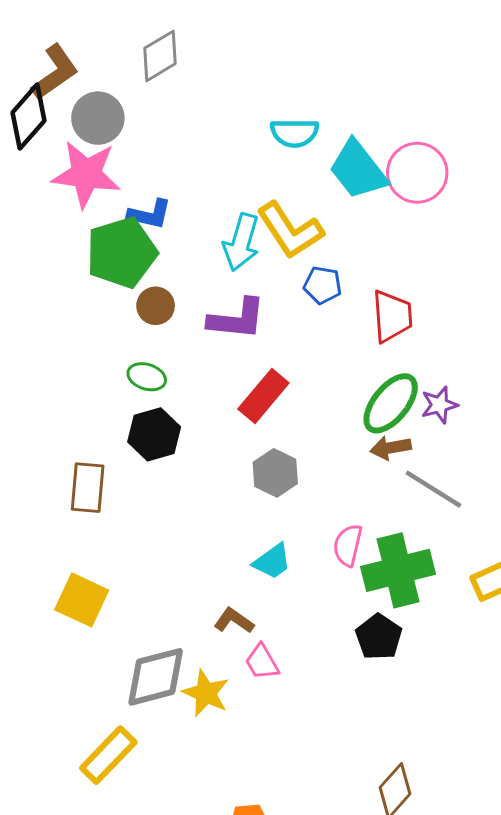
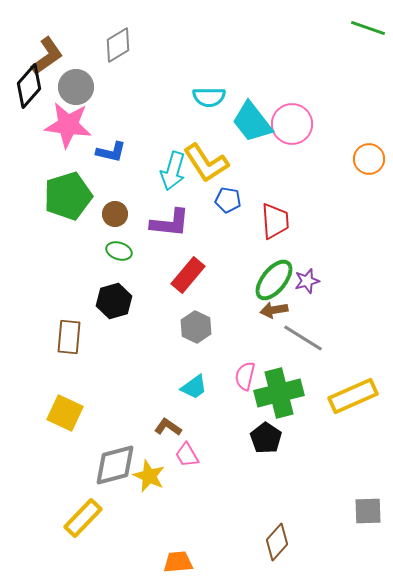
green pentagon: (122, 253) -> (68, 196), moved
green ellipse: (147, 377) -> (119, 251), moved

